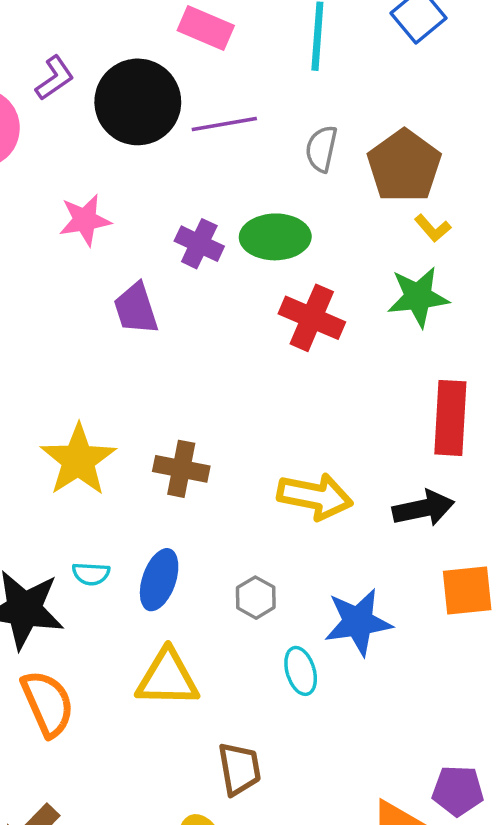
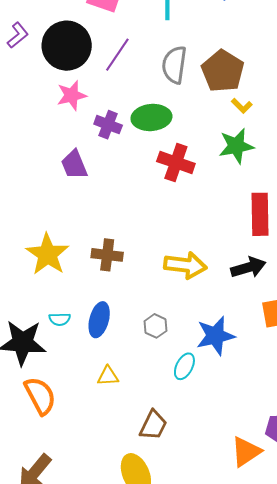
purple line: (224, 124) -> (117, 55), turned -42
gray semicircle: (321, 149) -> (174, 65), size x1.4
pink star: (85, 220) -> (72, 95), moved
cyan ellipse: (301, 671) -> (184, 366), turned 48
yellow triangle: (167, 678) -> (108, 376), size x0.6
brown trapezoid: (239, 769) -> (153, 425), turned 40

